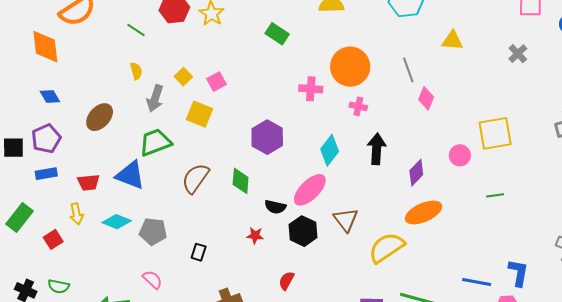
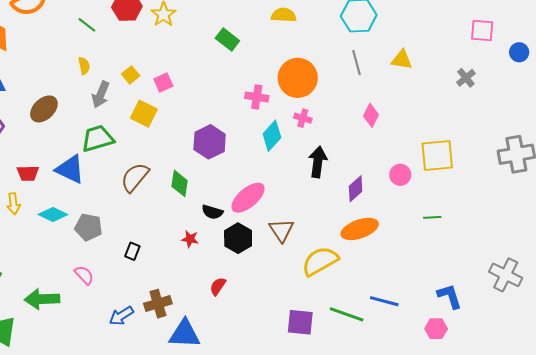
gray line: (408, 70) -> (356, 63), moved
cyan diamond: (330, 150) -> (272, 136), moved
blue L-shape: (518, 273) -> (450, 296), turned -32
blue line: (477, 282) -> (384, 301), moved

